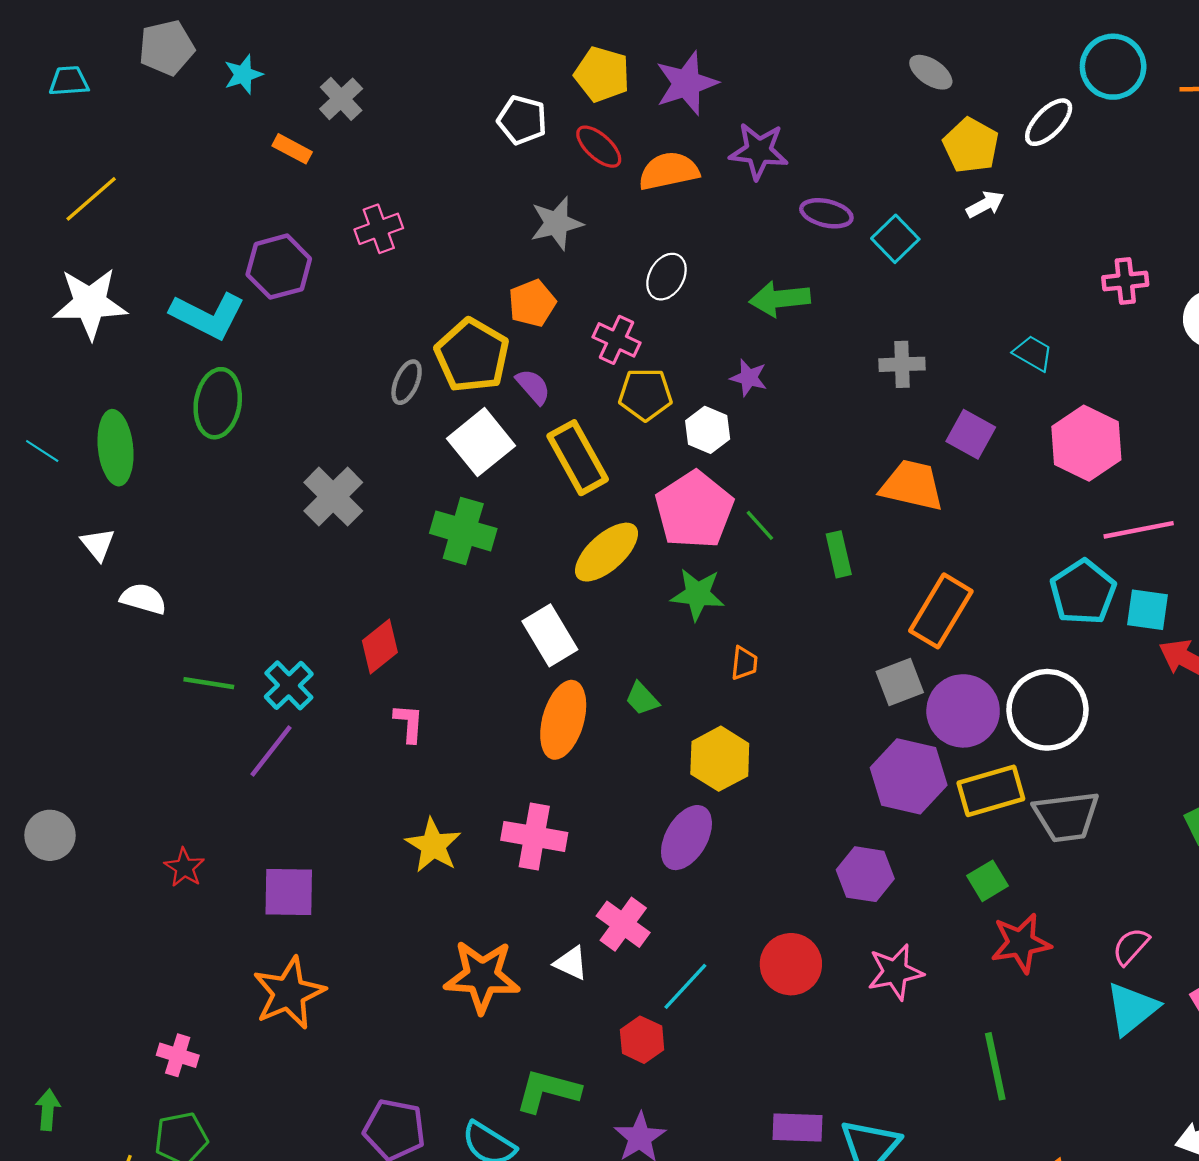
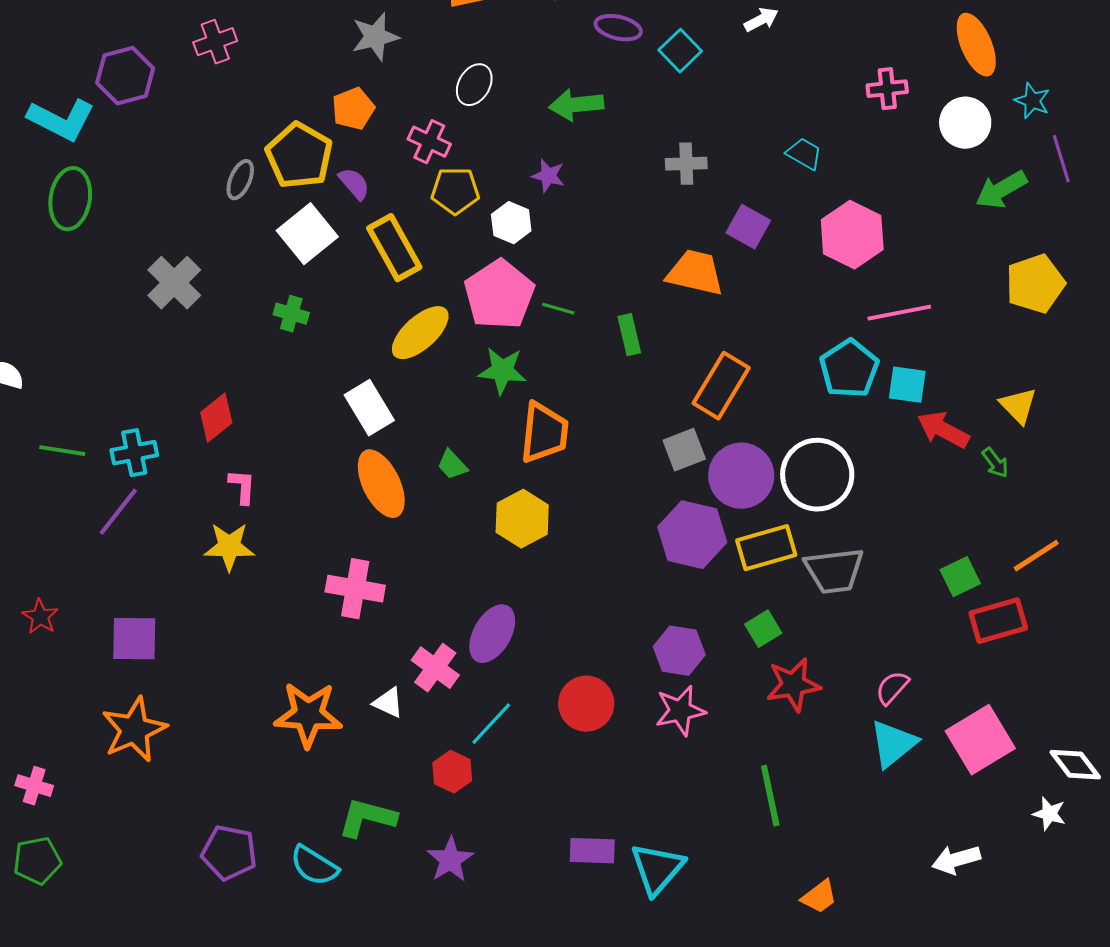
green line: (760, 525) -> (558, 309), turned -32
green cross: (463, 531) -> (291, 314), size x0.6
orange trapezoid: (744, 663) -> (544, 433), size x2.0
cyan cross: (289, 685) -> (134, 453), turned 33
orange ellipse: (563, 720) -> (381, 484), turned -42
purple ellipse: (686, 838) -> (492, 634), moved
yellow star: (433, 845) -> (229, 547), moved, turned -30
purple hexagon: (865, 874) -> (679, 651), moved

